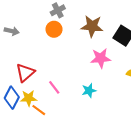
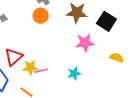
pink line: (54, 87) -> (41, 71), turned -64
yellow star: (29, 98) -> (30, 67), moved

